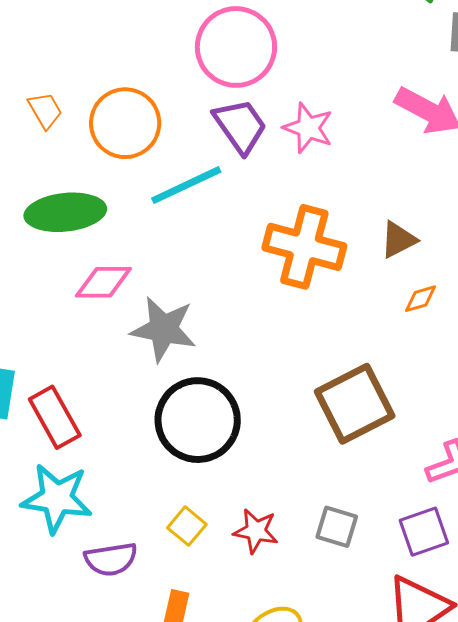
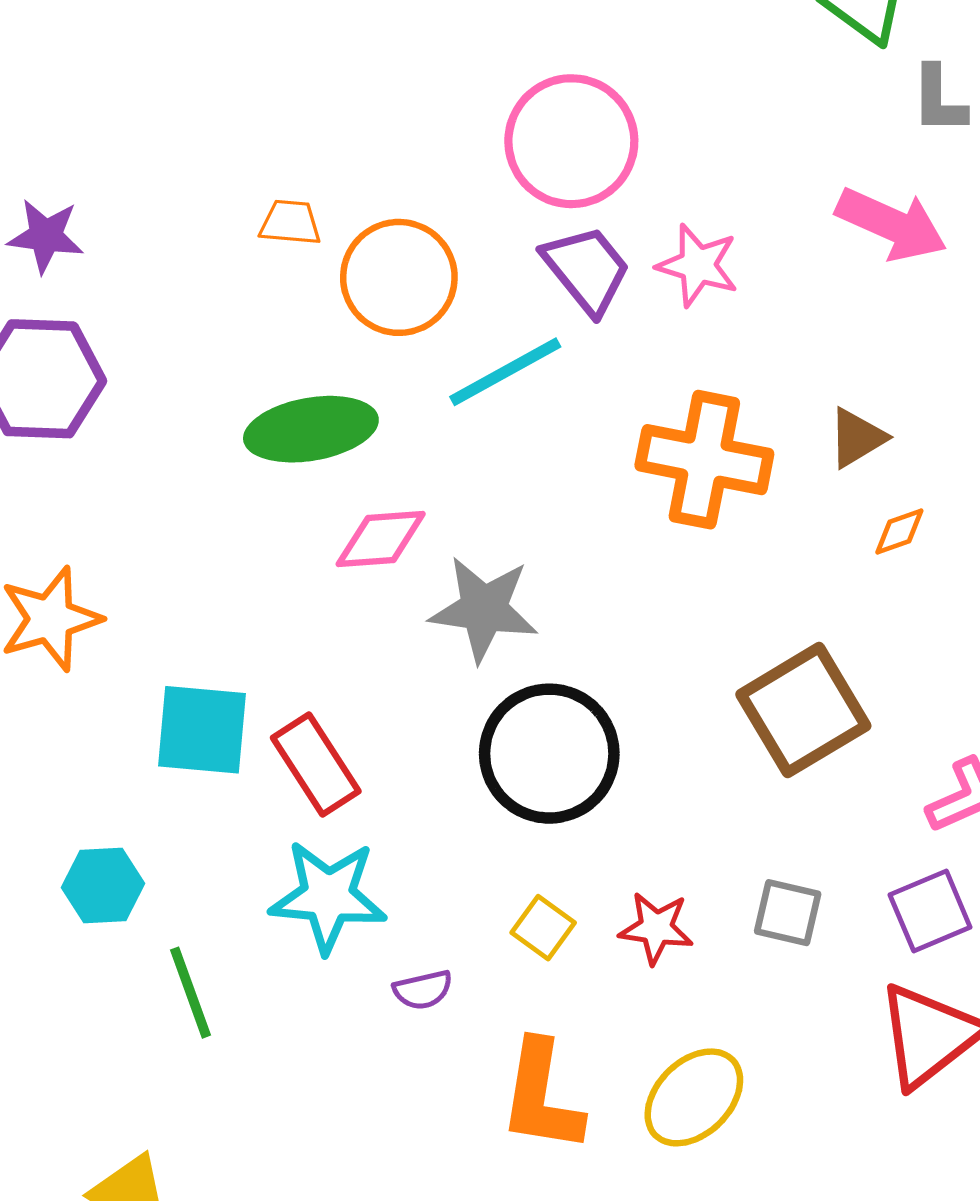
orange trapezoid: (45, 110) -> (290, 223), moved, turned -51
purple semicircle: (111, 559) -> (423, 990), size x0.7

